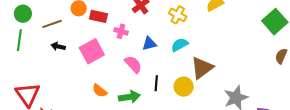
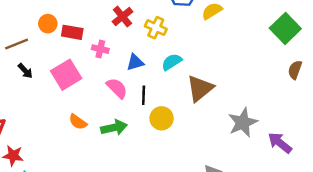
yellow cross: (178, 15) -> (156, 28), moved
black arrow: (58, 46) -> (25, 71), turned -144
black line: (156, 83) -> (144, 95), moved
yellow circle: (184, 87) -> (162, 118), moved

